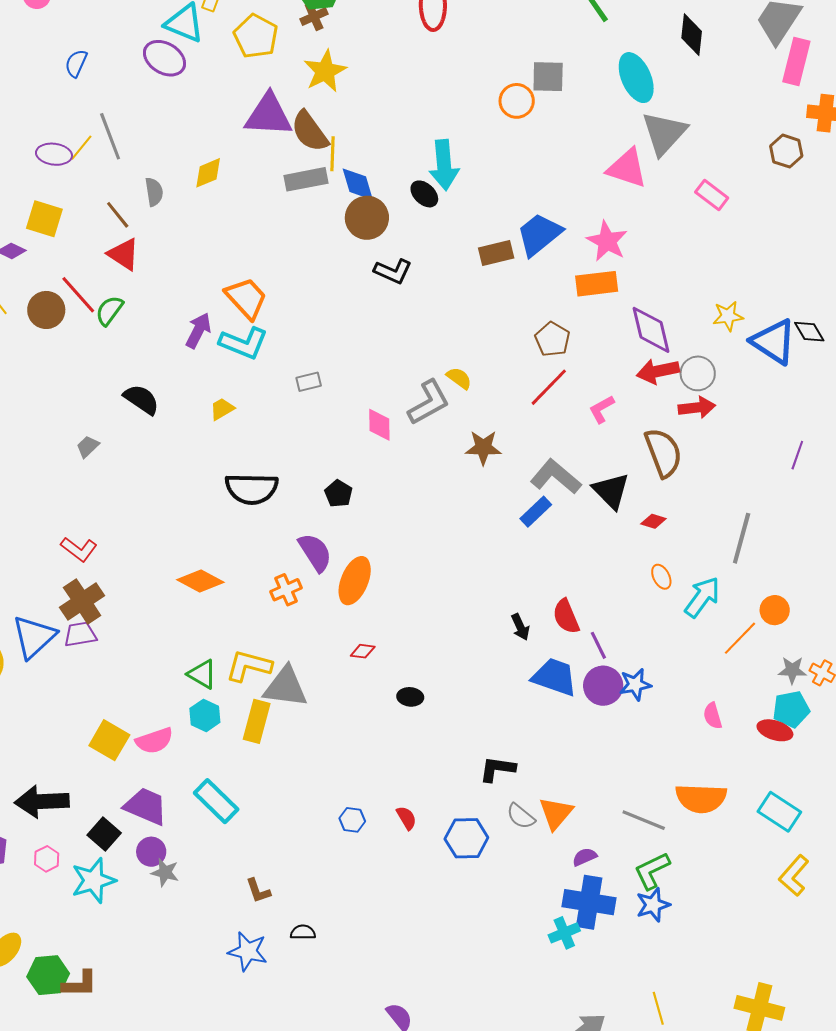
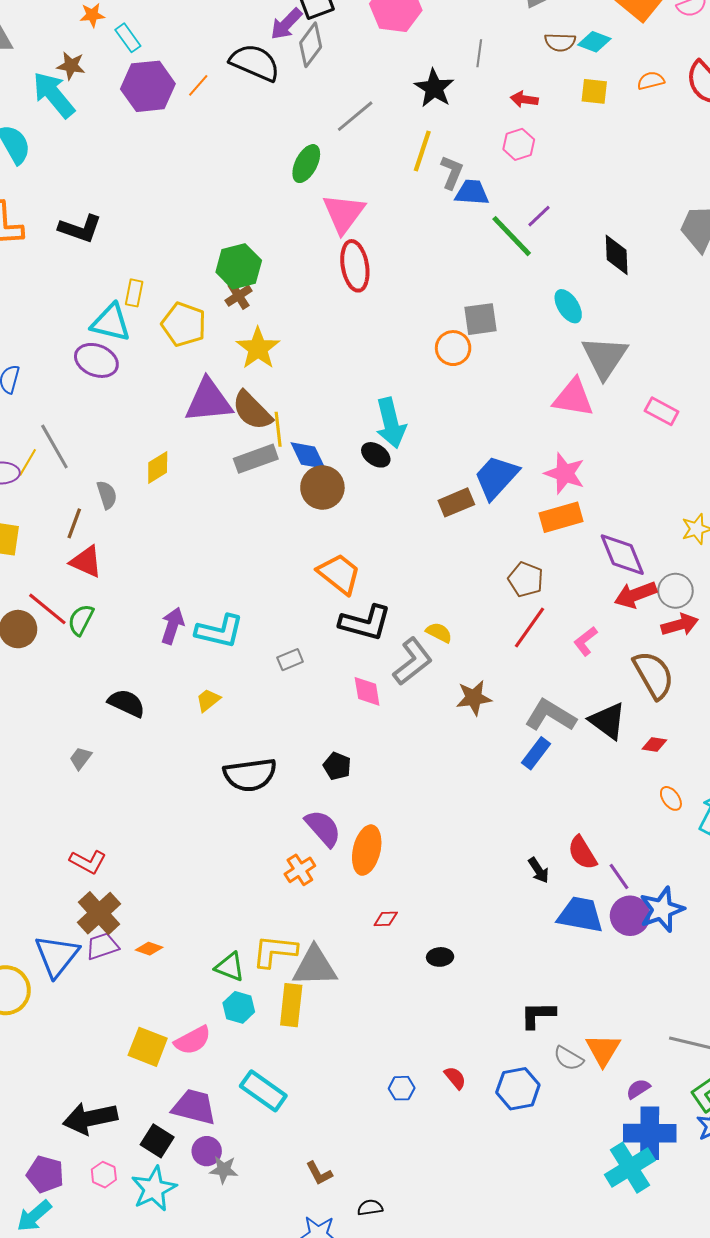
cyan ellipse: (636, 78) -> (568, 306), size x0.7
brown line: (118, 215) -> (74, 523), turned 68
black L-shape: (393, 271) -> (365, 623), moved, size x1.4
orange trapezoid: (246, 298) -> (339, 574), moved
orange diamond: (200, 581) -> (149, 949), moved, size x0.6
blue star: (635, 684) -> (662, 910), size x1.4
cyan cross: (564, 933) -> (630, 1168), size x1.6

